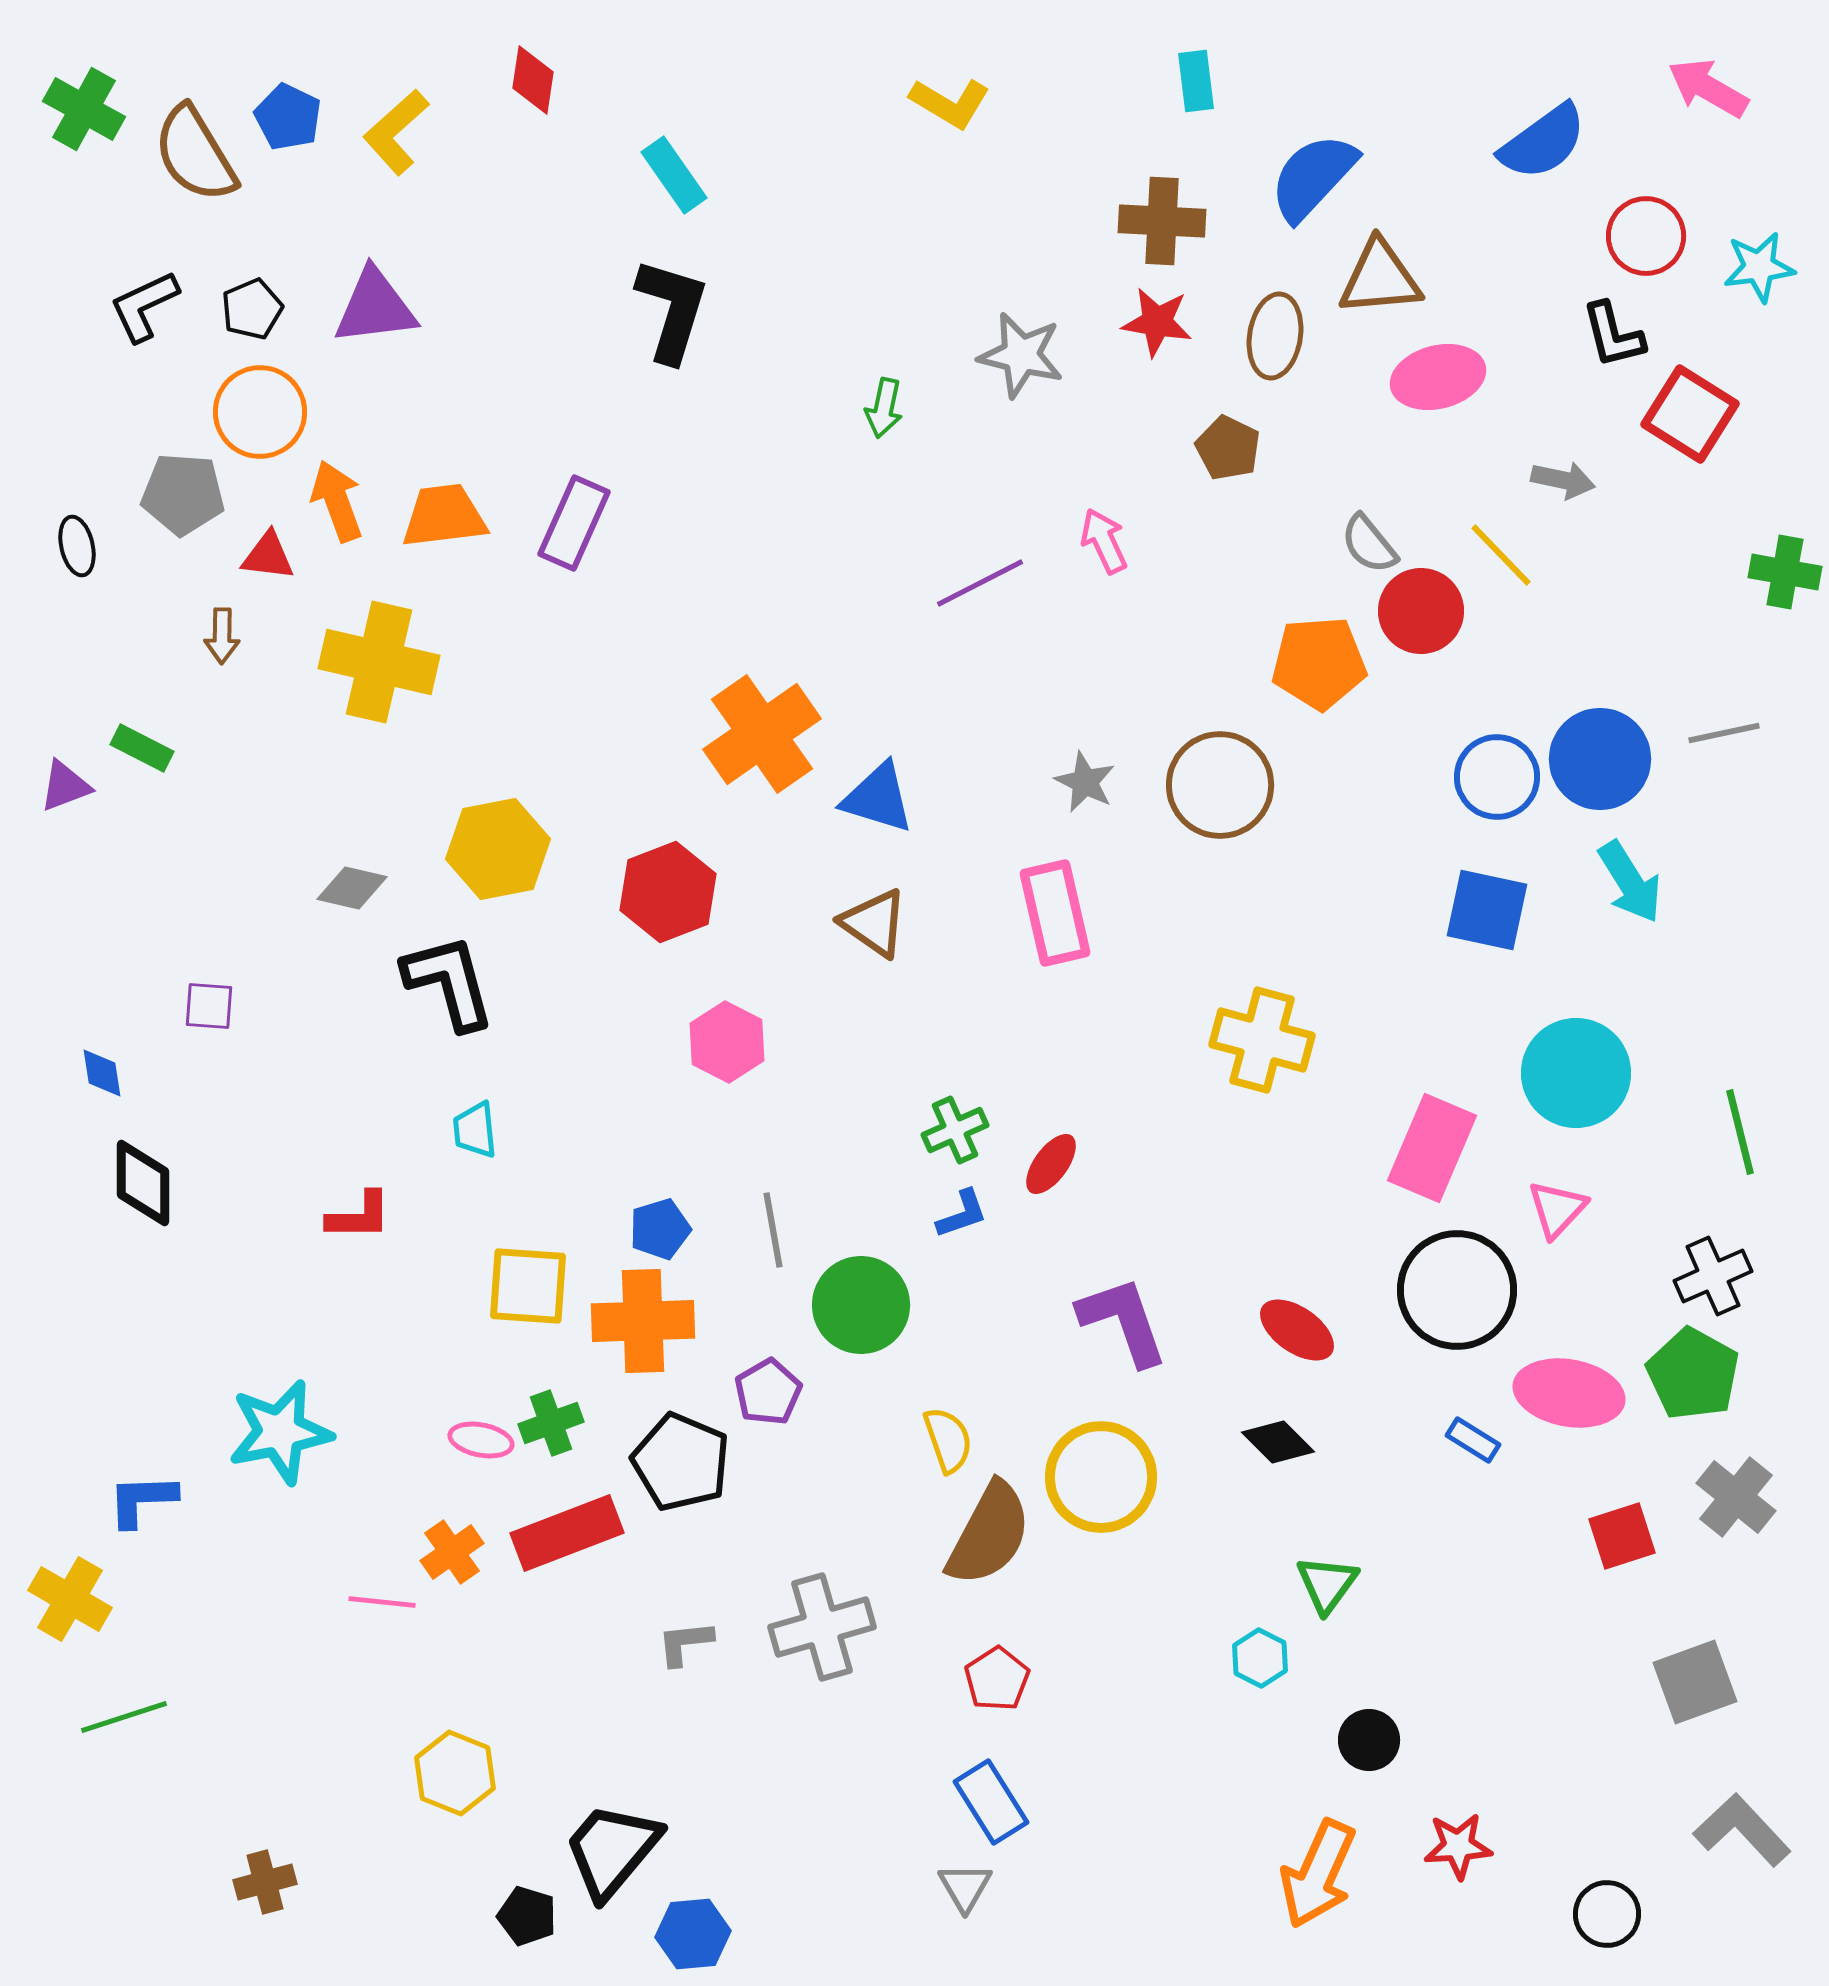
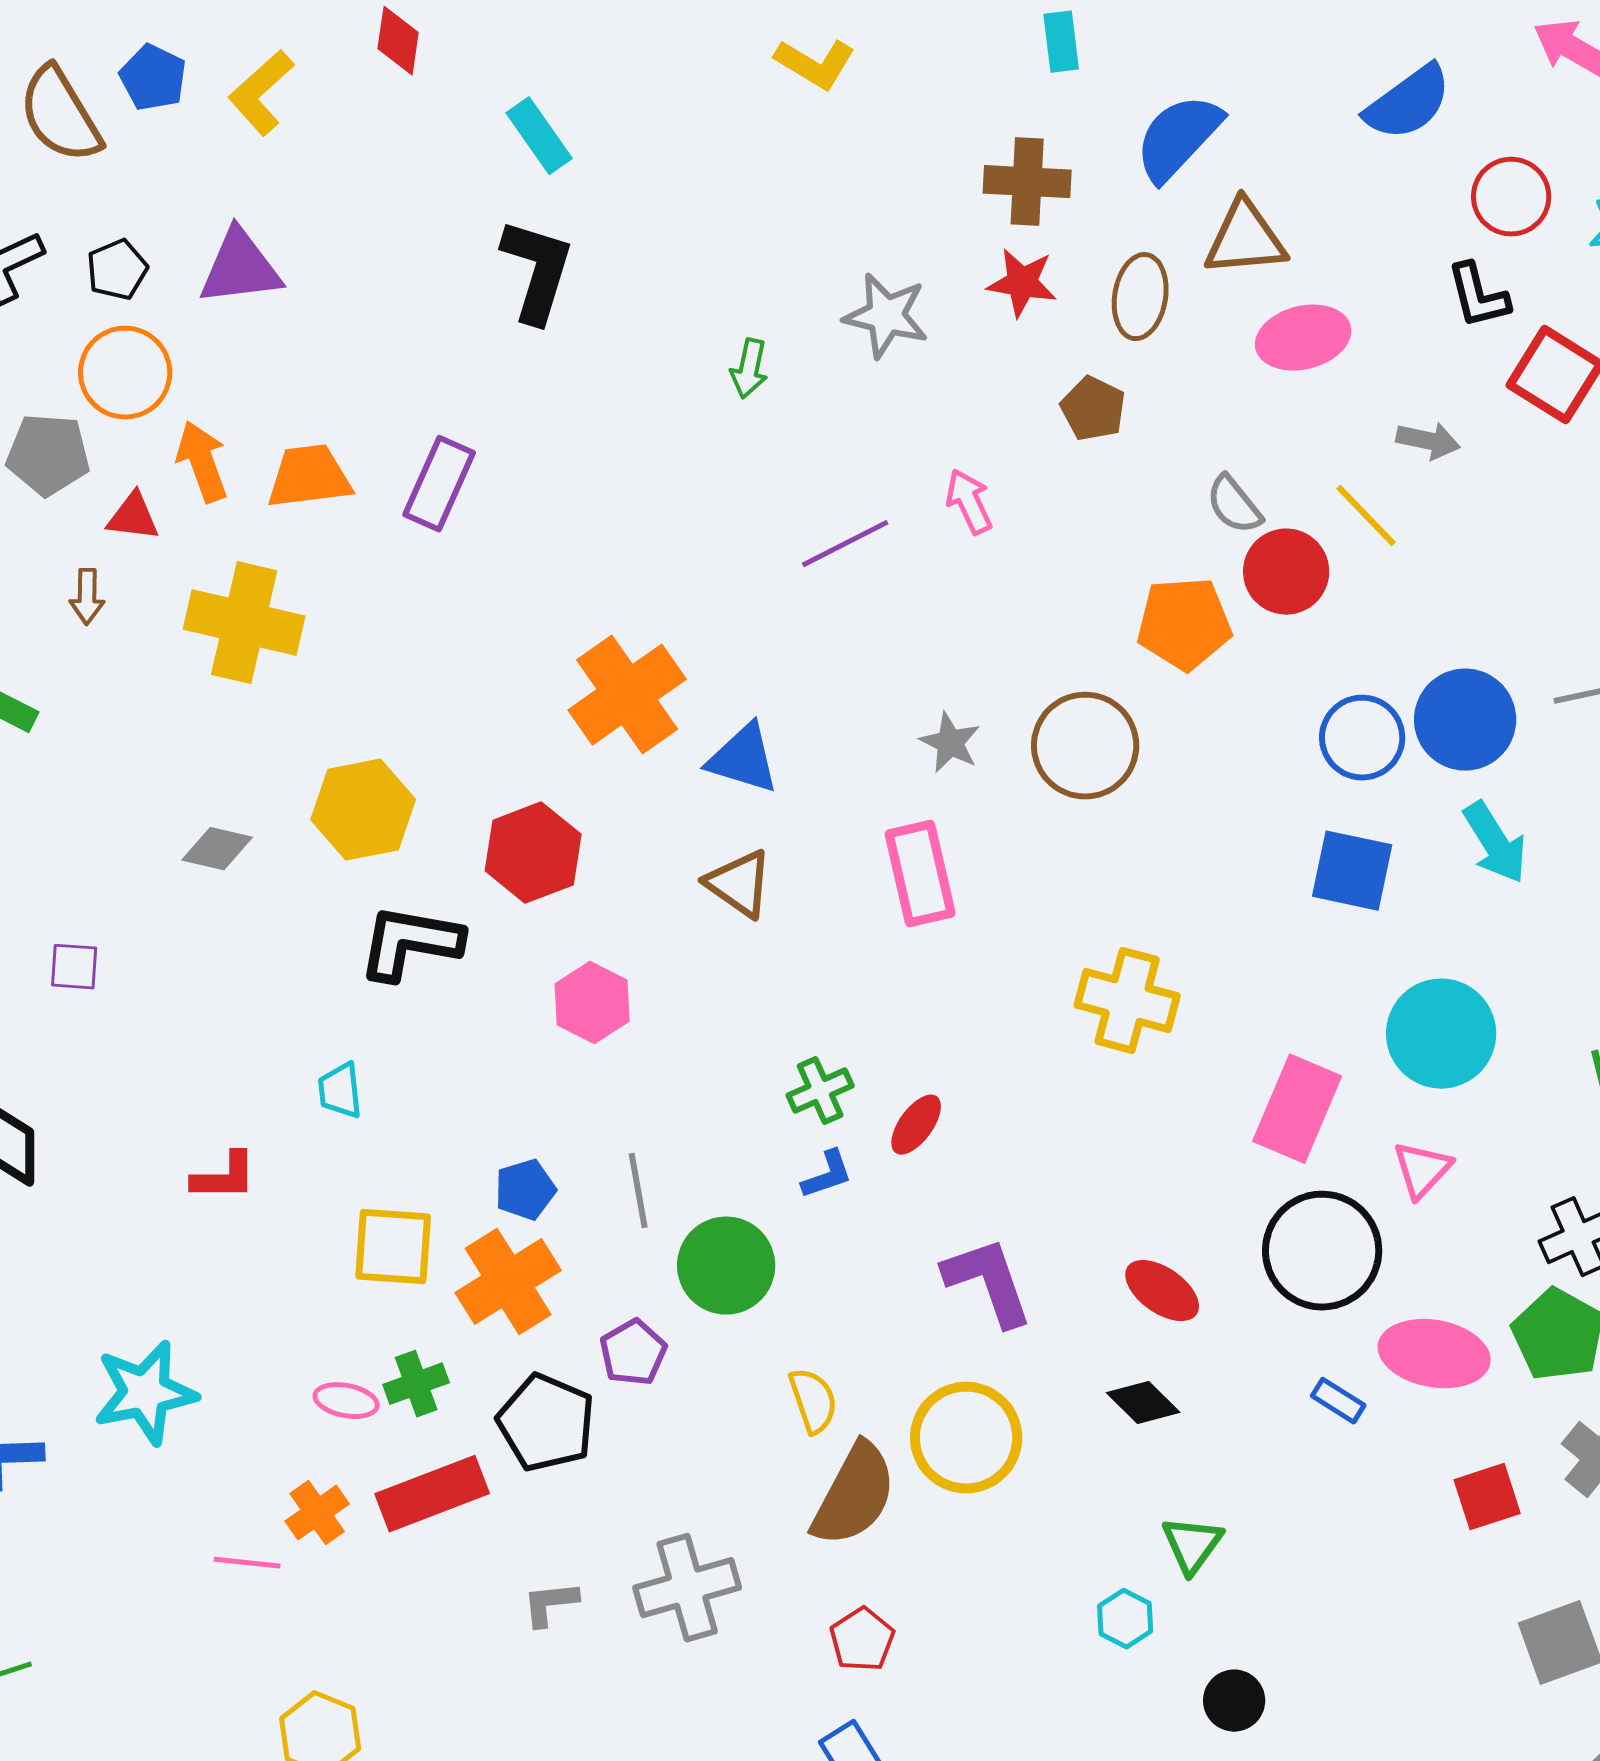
black L-shape: (449, 982) -> (410, 943), moved, turned -65
orange cross: (643, 1321) -> (508, 1282), turned -30

